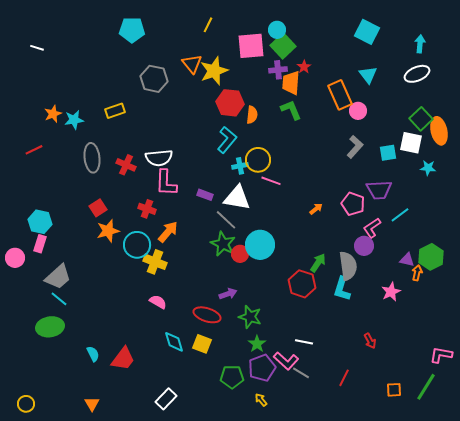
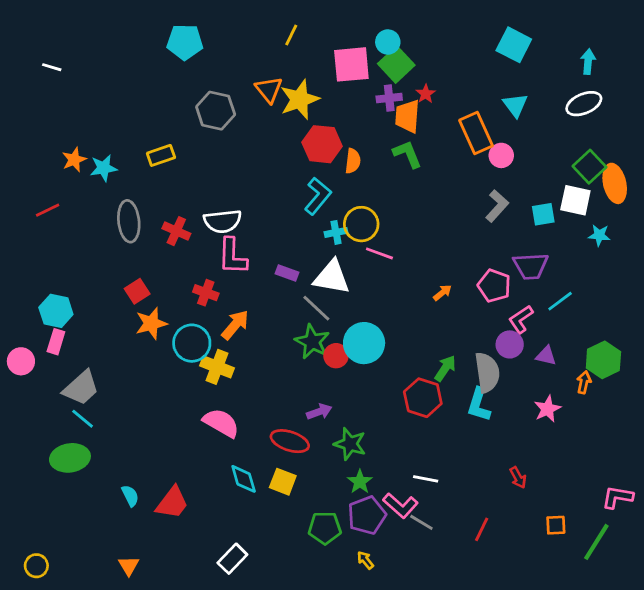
purple triangle: (407, 260) -> (546, 356), moved
pink semicircle: (158, 302) -> (221, 423), size x1.5
orange square: (394, 390) -> (556, 525), moved

